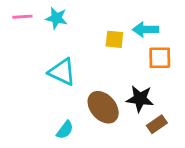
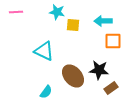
cyan star: (56, 18) -> (57, 12), moved
yellow square: (114, 39) -> (73, 25), moved

